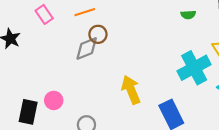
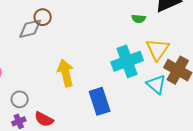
green semicircle: (188, 15) -> (139, 19), moved

